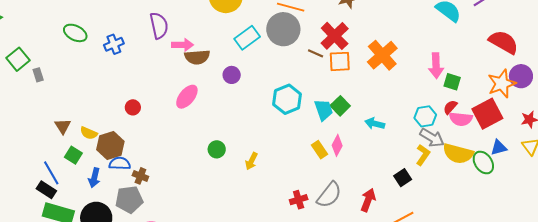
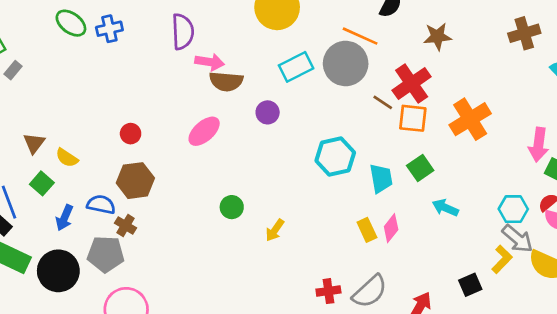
blue cross: (114, 44) -> (109, 29), moved
gray rectangle: (38, 75) -> (13, 70), turned 48
green square: (340, 106) -> (420, 168), moved
brown hexagon: (110, 145) -> (135, 181), moved

